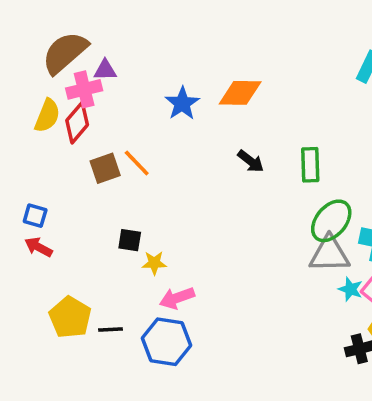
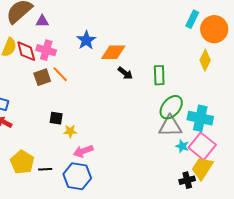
pink cross: (84, 89) -> (46, 50), moved, turned 30
orange diamond: (240, 93) -> (113, 52), moved
red diamond: (77, 123) -> (26, 51), turned -55

